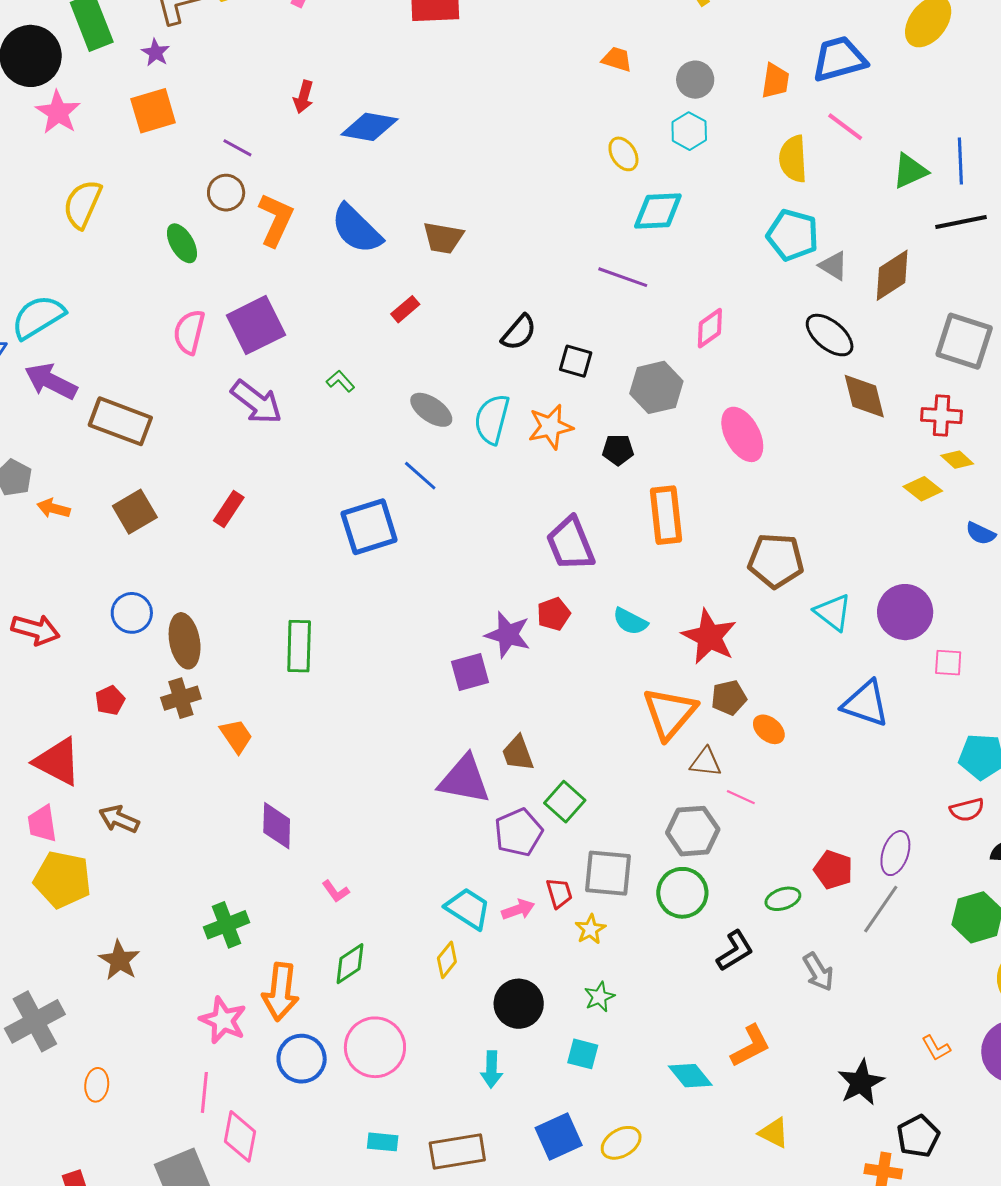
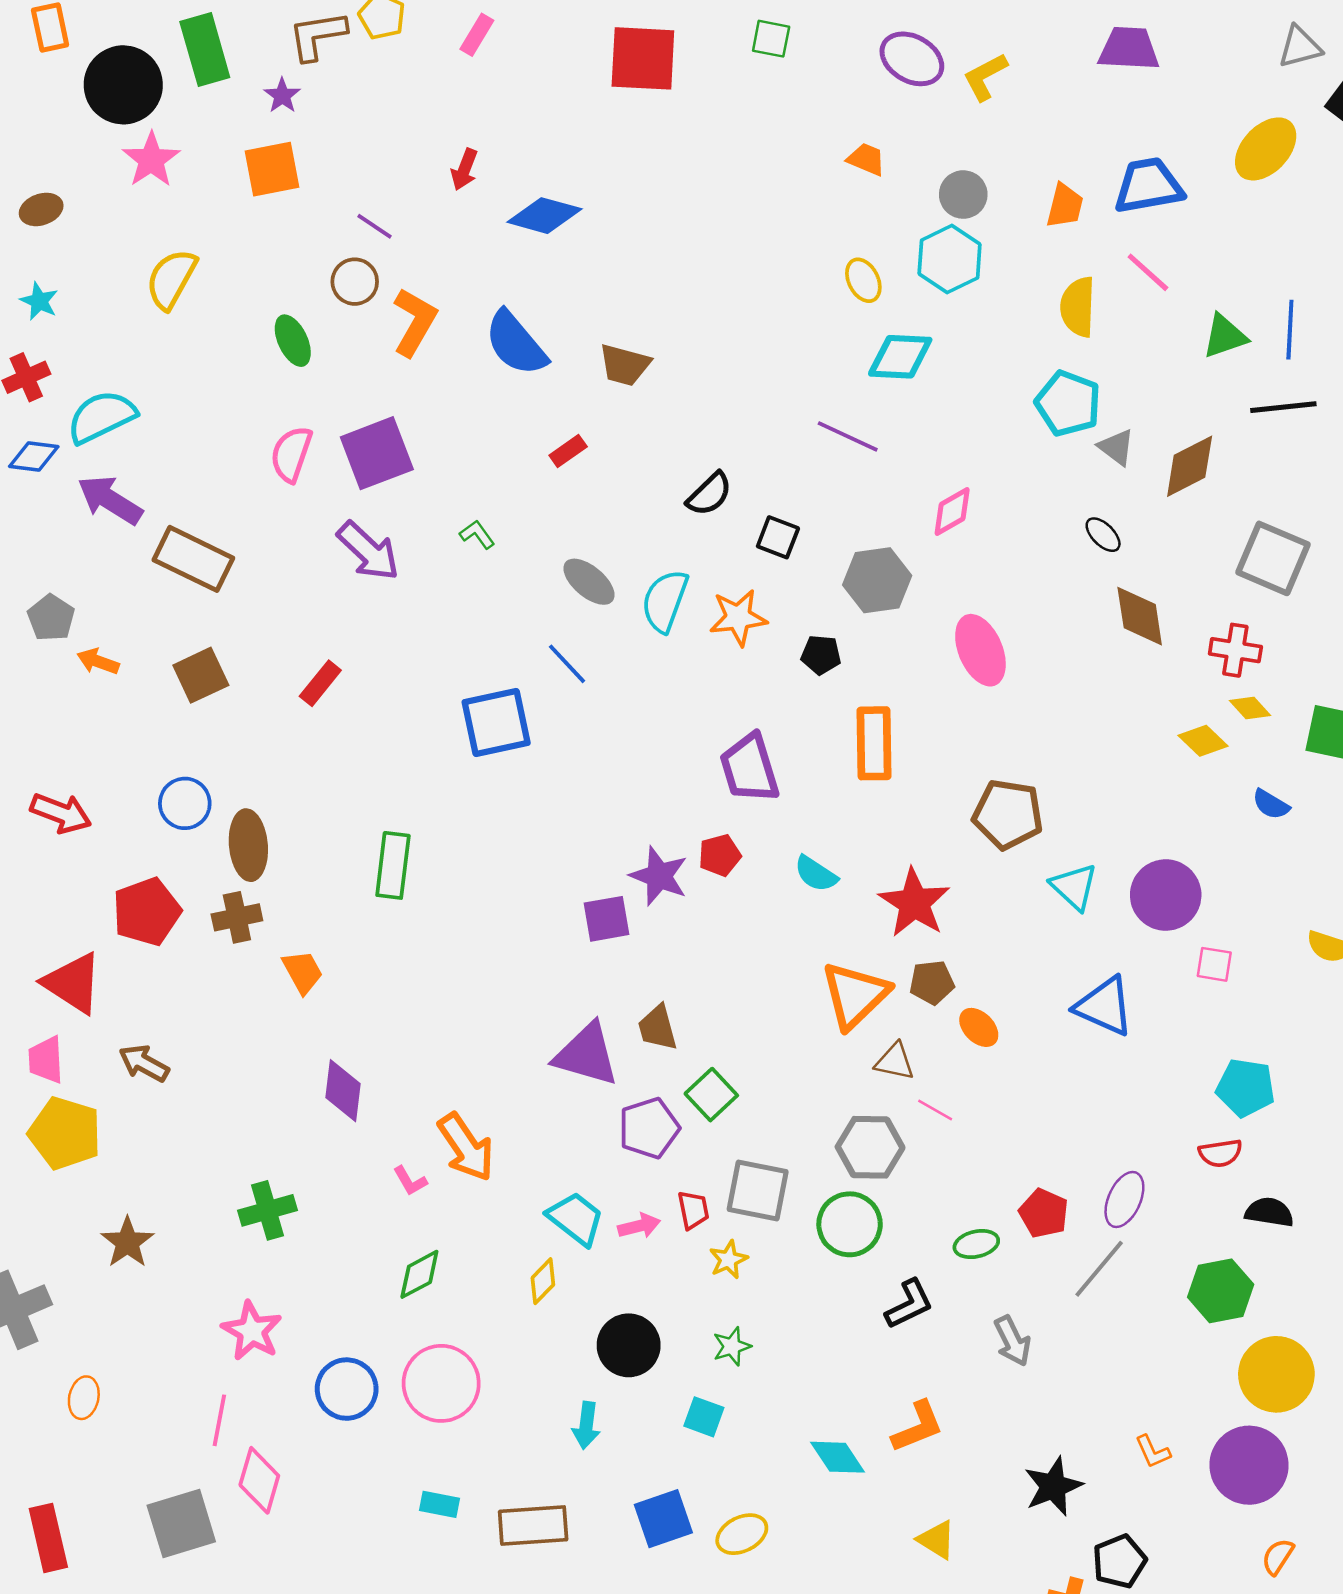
cyan hexagon: (689, 131) -> (950, 259), size x1.4
black ellipse: (830, 335) -> (1103, 535), size x0.6
red pentagon: (110, 700) -> (147, 912), size x1.8
orange arrow: (281, 992) -> (466, 1147), moved, turned -46

